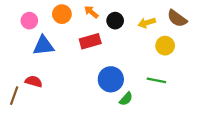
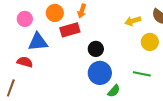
orange arrow: (91, 12) -> (82, 11), turned -112
black circle: (115, 21) -> (96, 49), moved
red rectangle: (90, 41) -> (70, 30), moved
red semicircle: (34, 81) -> (25, 62), moved

